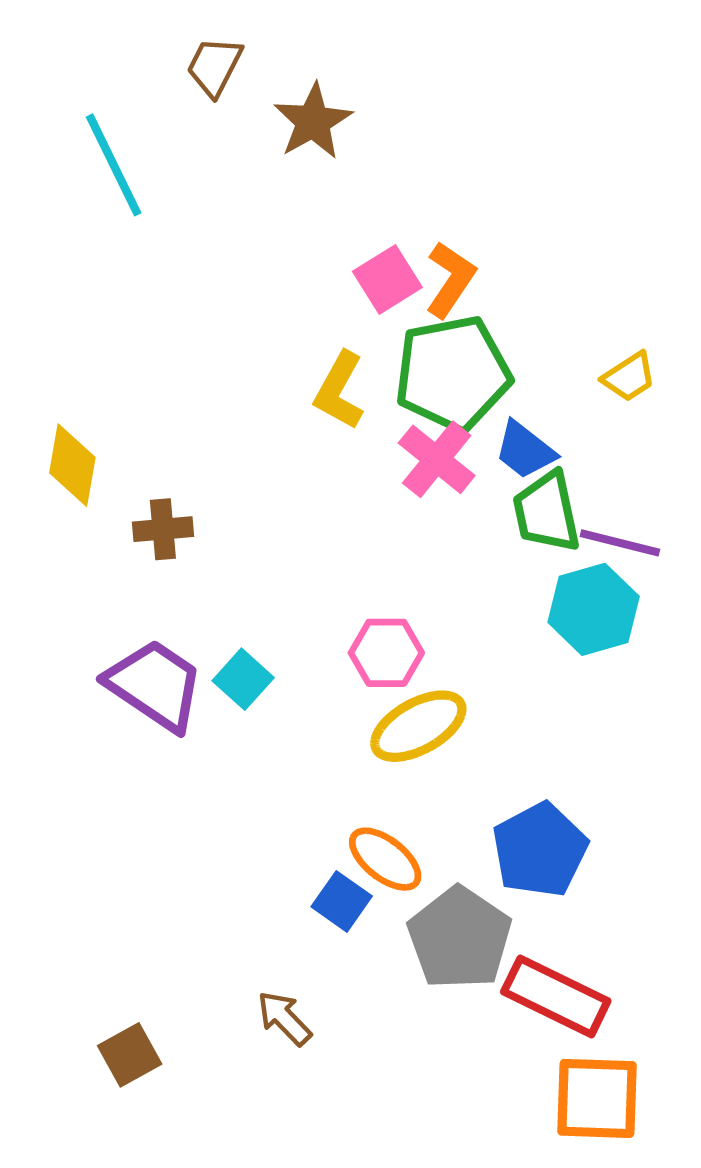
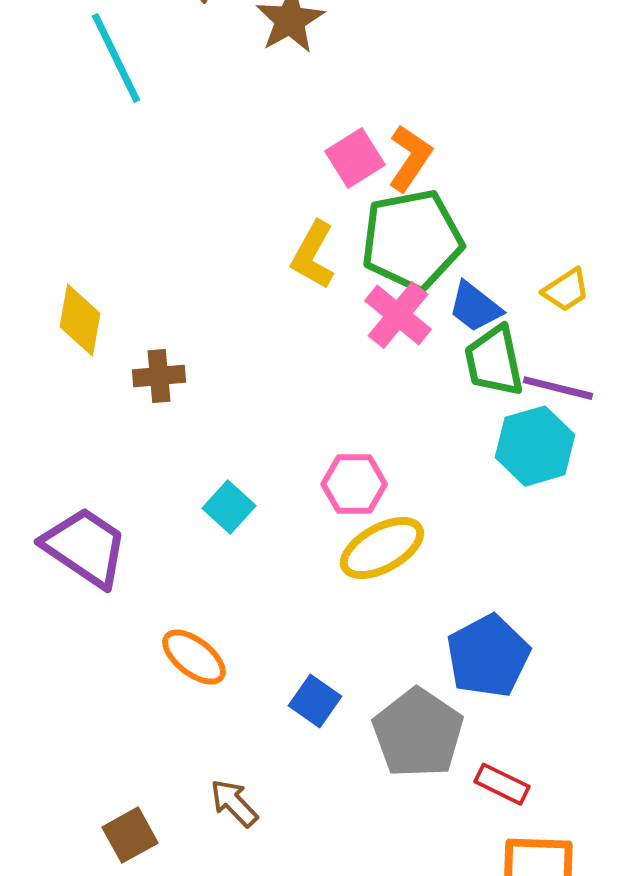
yellow trapezoid: (629, 377) -> (566, 290), moved
purple trapezoid: (155, 685) -> (85, 547), moved
orange ellipse: (385, 859) -> (194, 657), moved
red rectangle: (556, 996) -> (502, 784), size x0.6
brown arrow: (284, 1018) -> (234, 803), moved

